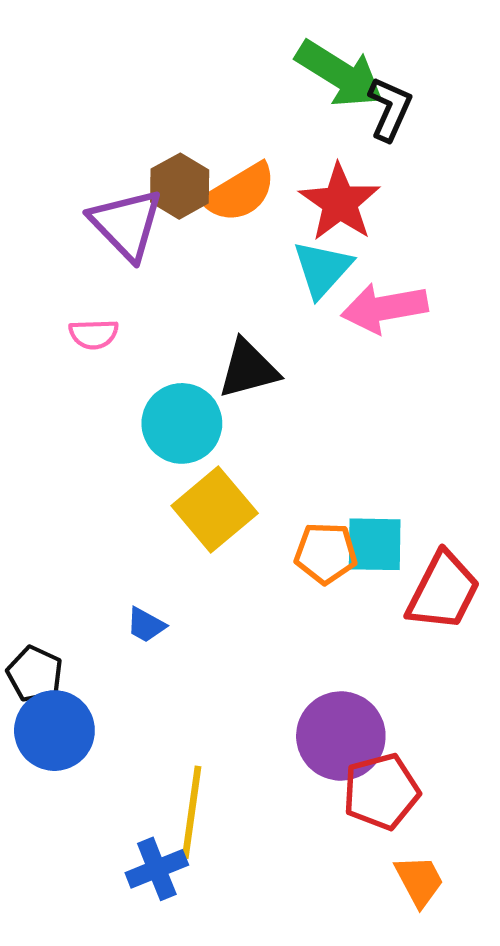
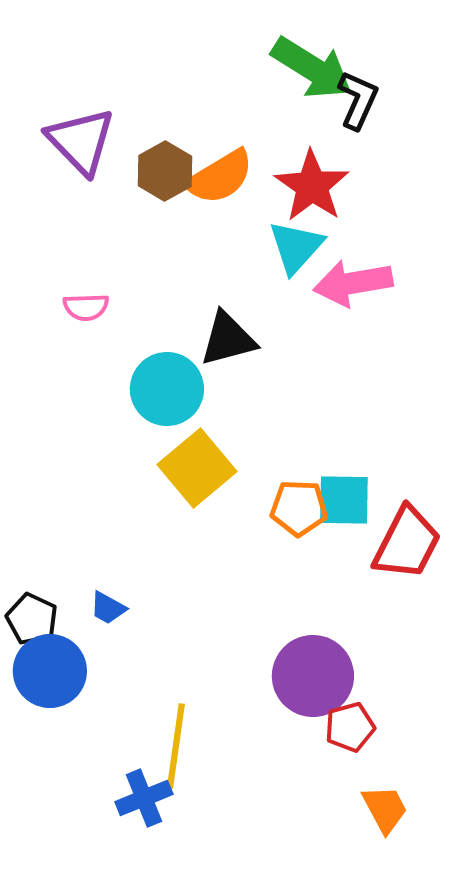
purple triangle: (126, 224) -> (81, 141), moved
blue trapezoid: (146, 625) -> (108, 608), moved
red pentagon: (381, 792) -> (350, 727), size x0.7

